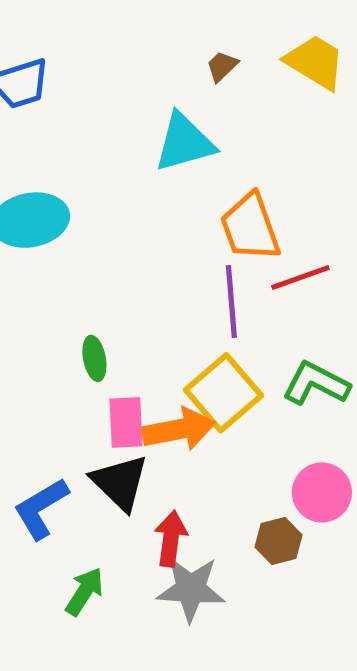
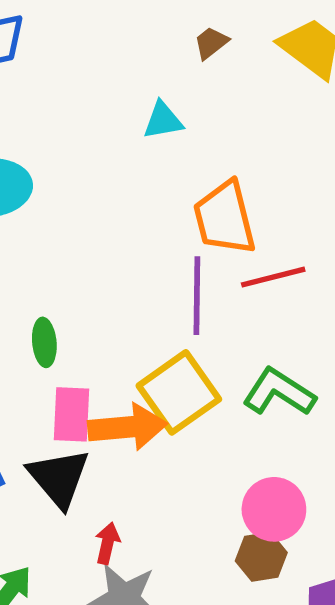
cyan triangle: (184, 142) -> (163, 120), size x0.6
red arrow: (171, 539) -> (107, 543), size x0.7
brown hexagon: (278, 541) -> (261, 557), moved

